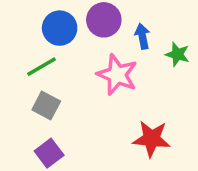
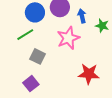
pink star: (117, 75) -> (68, 38), turned 30
gray square: (46, 105) -> (37, 56), moved

